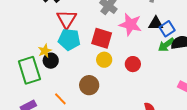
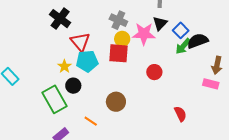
black triangle: (156, 23) -> (160, 23), moved, turned -35
yellow star: (45, 51) -> (64, 66), moved
yellow circle: (104, 60) -> (122, 39), moved

